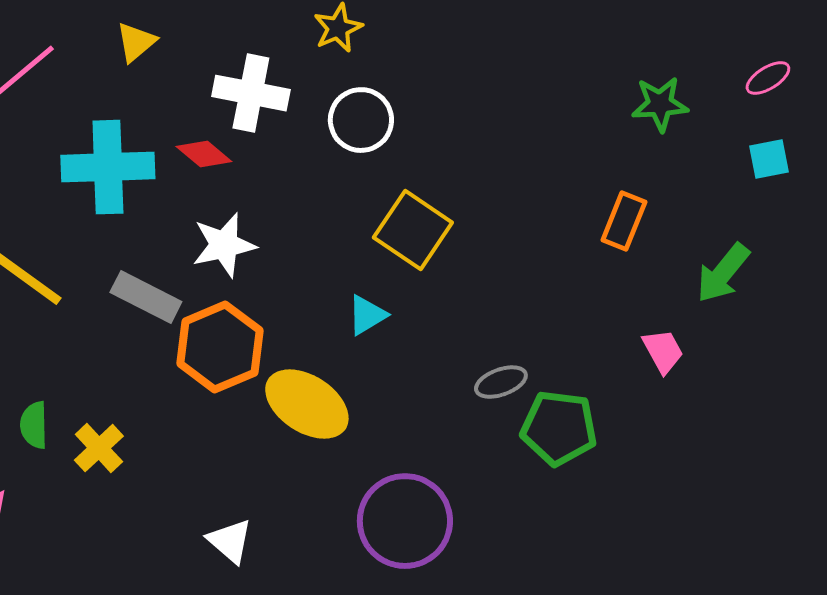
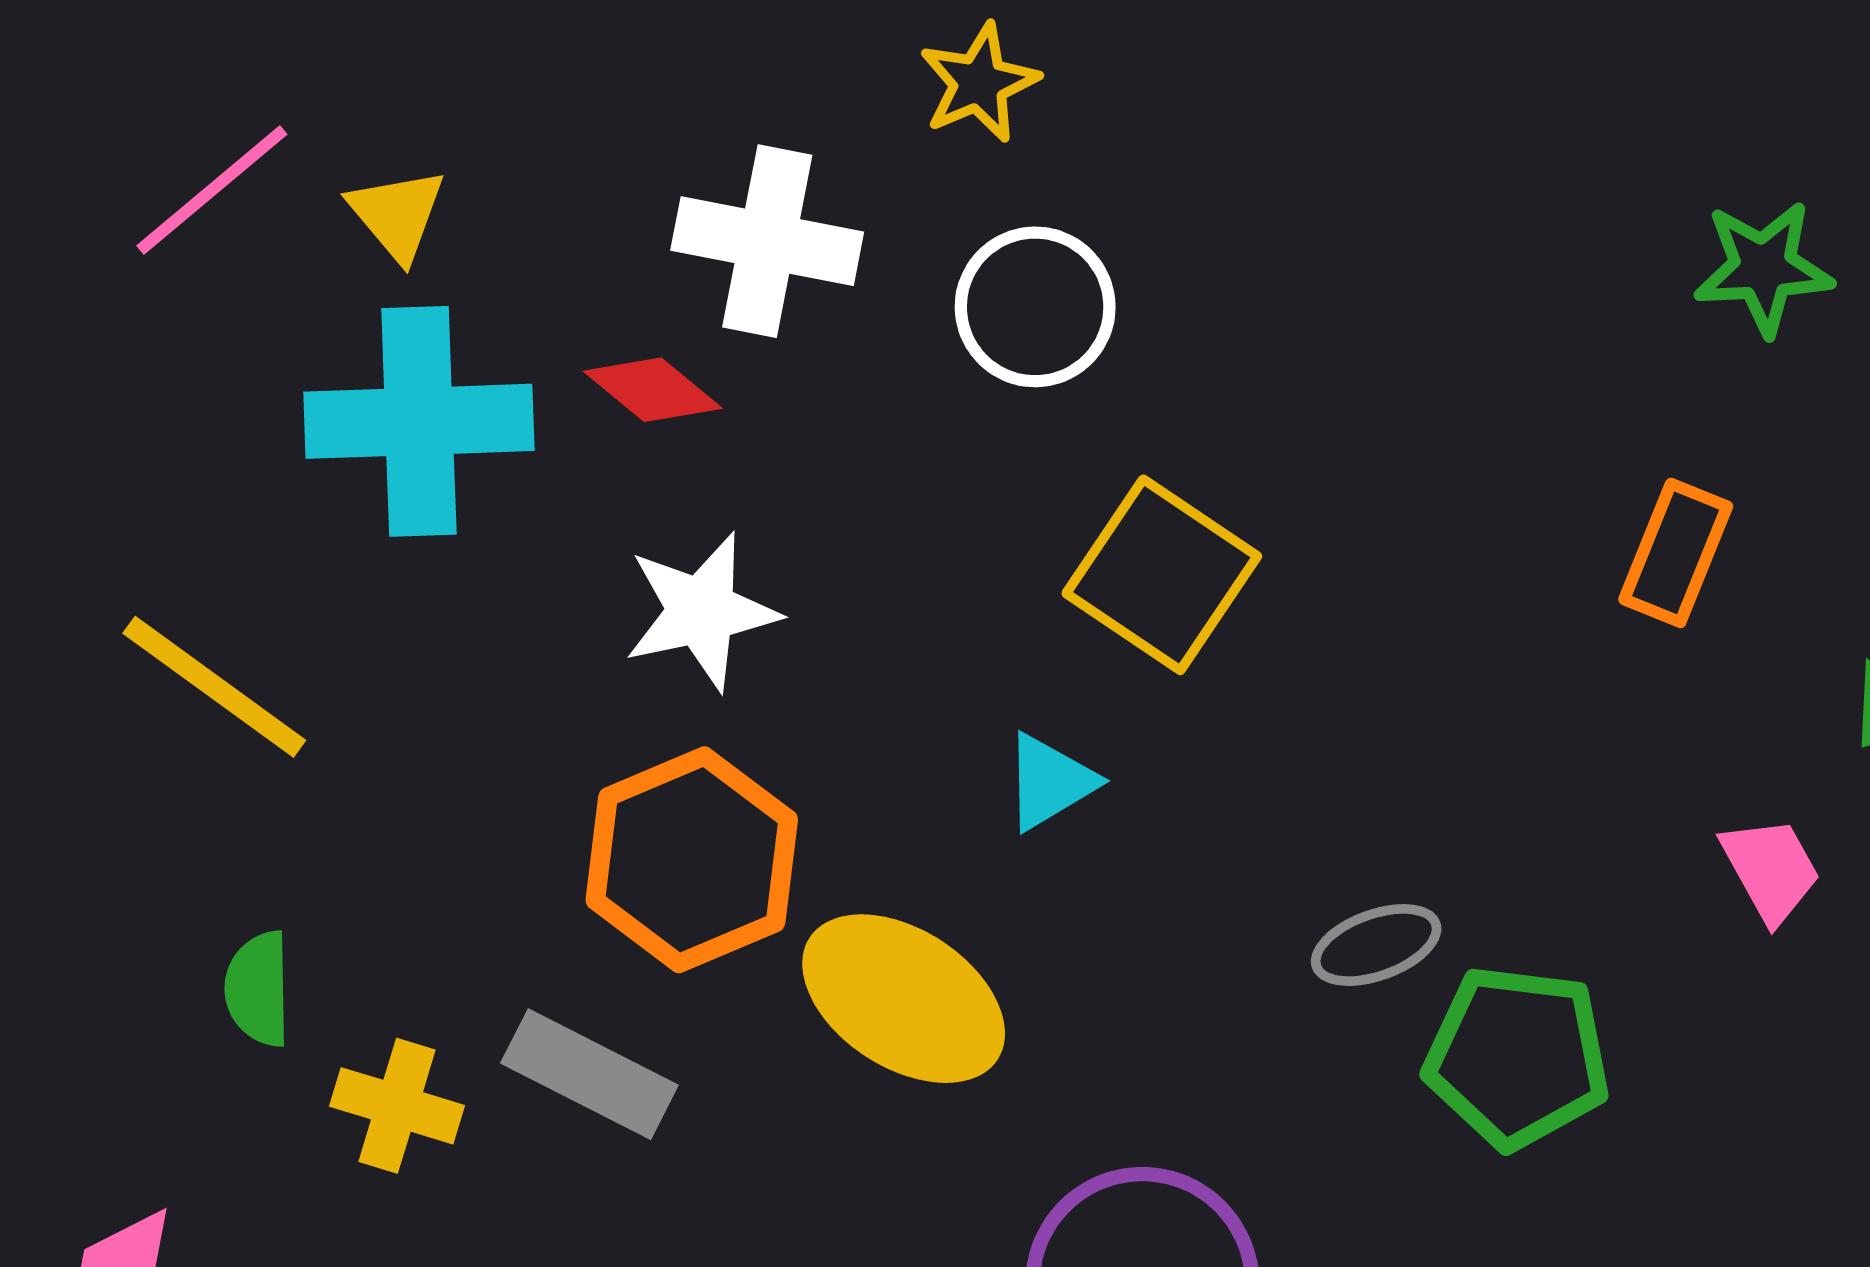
yellow triangle: (136, 42) -> (397, 214), moved, turned -30
gray rectangle: (146, 297) -> (589, 1074), moved
green semicircle: (34, 425) -> (258, 989), moved
yellow cross: (99, 448) -> (397, 1106), turned -30

